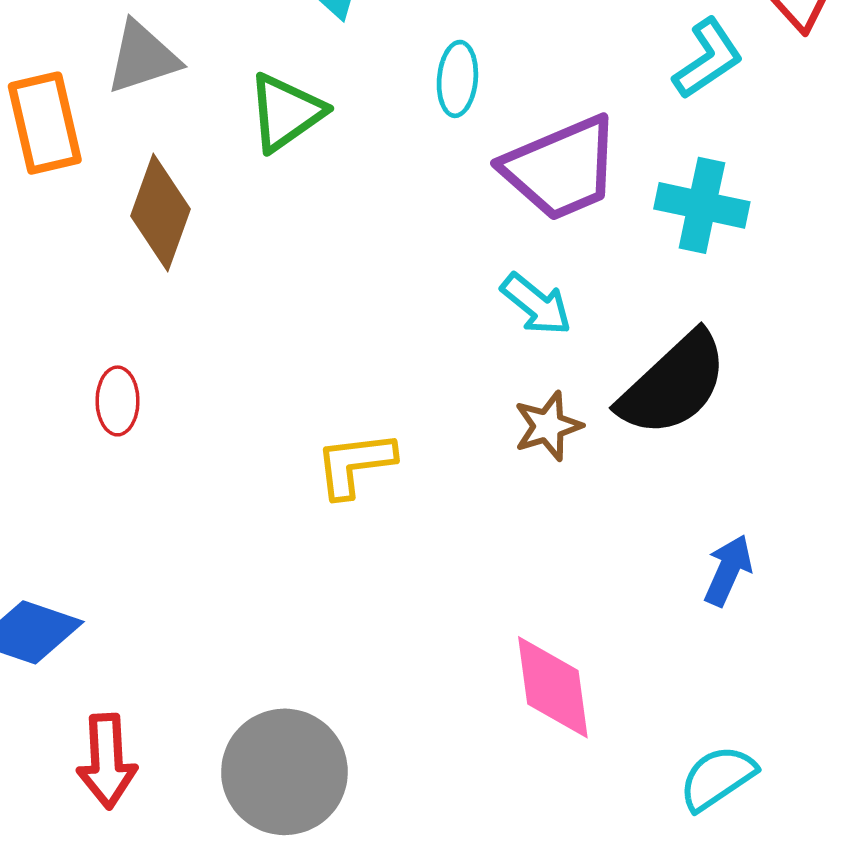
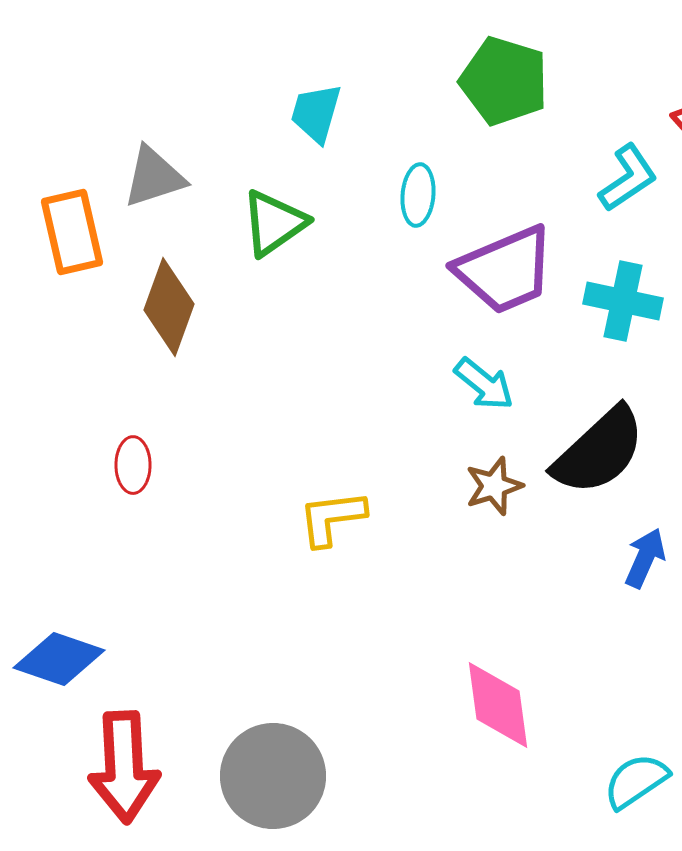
blue arrow: (728, 570) -> (645, 558), moved
red arrow: (107, 761) -> (124, 767), size x1.4

